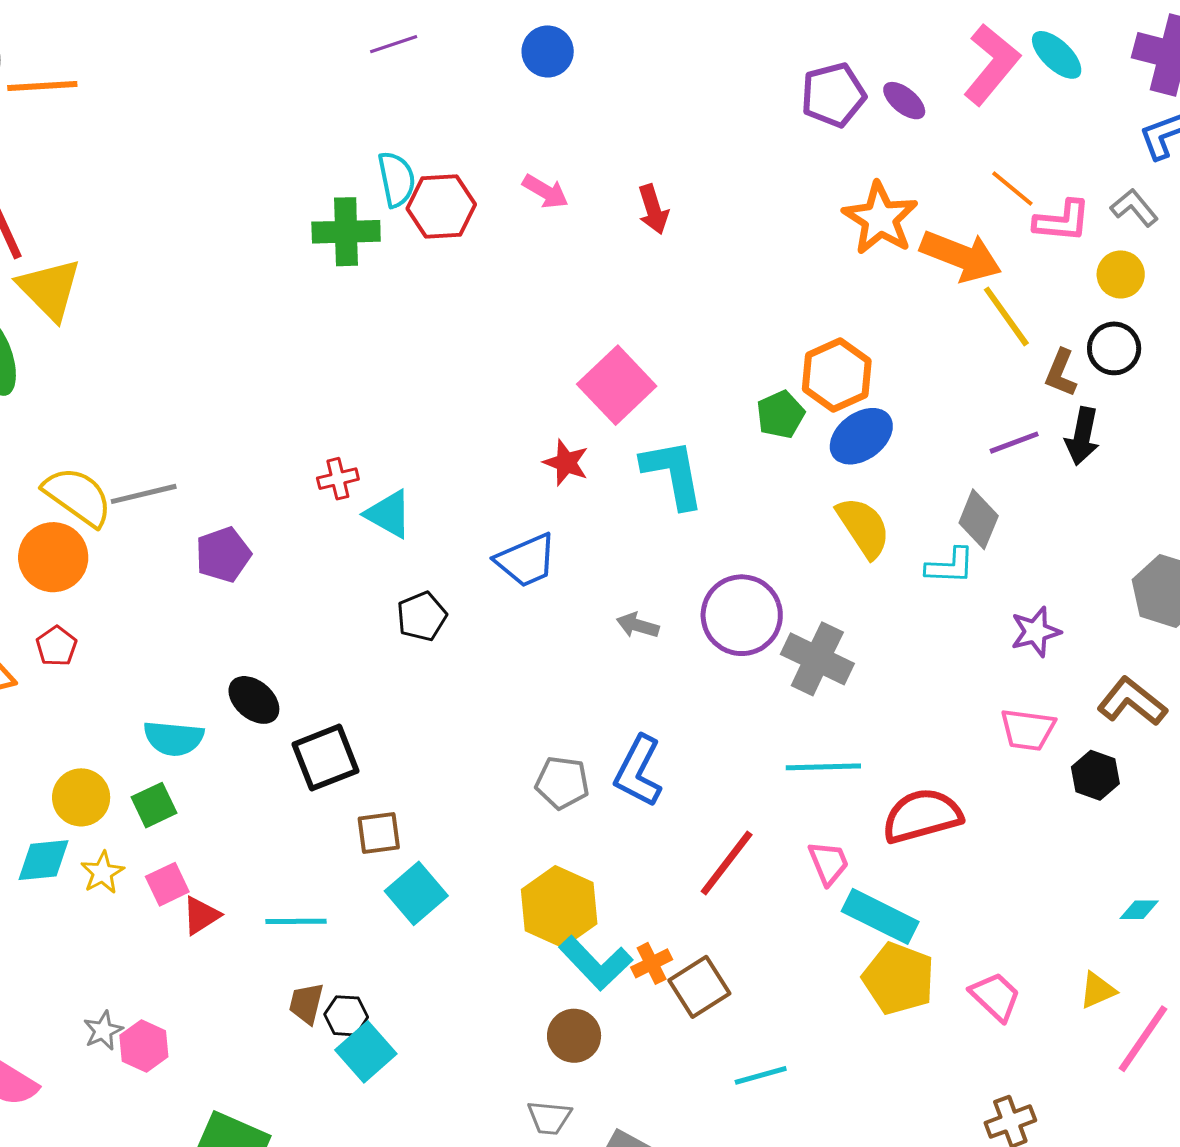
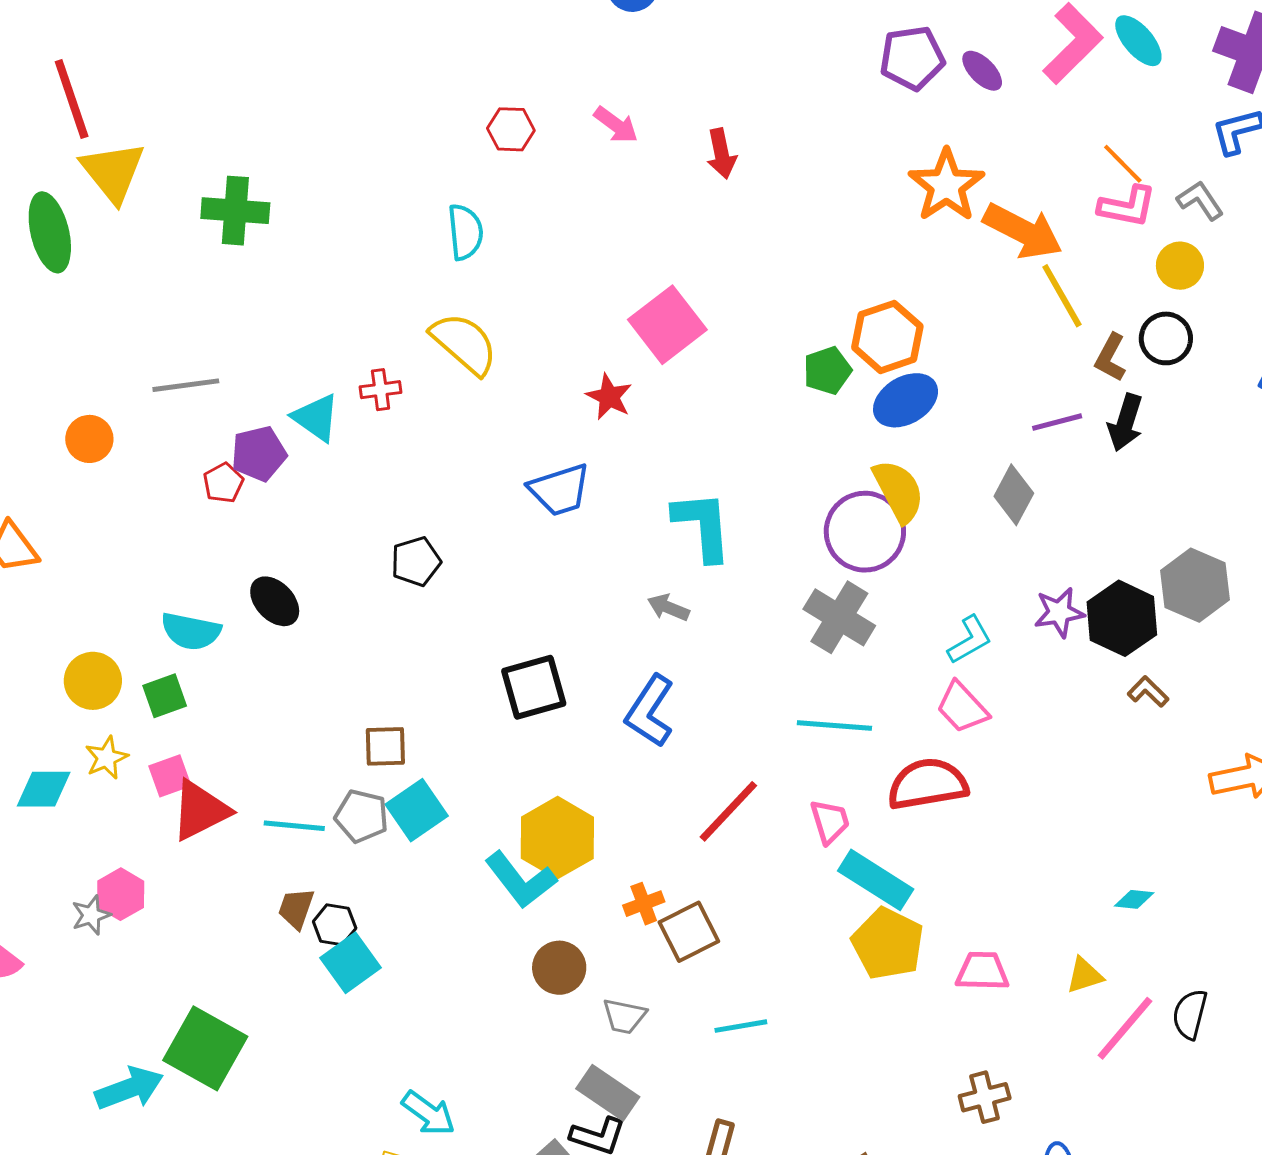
cyan semicircle: (396, 179) -> (465, 232), moved
orange line: (1012, 189) -> (1123, 164), moved
red hexagon: (441, 207) -> (511, 129), size x0.7
green cross: (346, 232) -> (235, 211), moved
cyan L-shape: (673, 474) -> (703, 526), moved
yellow semicircle: (78, 496) -> (464, 344), moved
cyan triangle: (389, 514) -> (316, 418), moved
orange circle: (53, 557) -> (89, 439), size x0.7
cyan L-shape: (950, 566) -> (970, 640), moved, turned -38
purple circle: (742, 615) -> (865, 532), moved
black pentagon: (422, 616) -> (416, 562), moved
gray arrow: (638, 625) -> (668, 608), moved
red pentagon: (56, 646) -> (223, 483), moved
brown L-shape: (1132, 702) -> (1148, 692), size x0.6
pink trapezoid: (1028, 730) -> (962, 707), moved, turned 34
black square: (325, 758) -> (534, 687), moved
black hexagon: (1095, 775) -> (1122, 618), moved, size x1.5
gray pentagon: (562, 783) -> (362, 816), moved
cyan diamond: (44, 860) -> (44, 789), moved
red triangle: (201, 915) -> (200, 810), size x1.6
cyan L-shape: (596, 963) -> (521, 880), moved
pink trapezoid: (995, 996) -> (982, 971), turned -48
pink hexagon: (144, 1046) -> (121, 894), moved
gray trapezoid: (549, 1118) -> (624, 1016), moved

